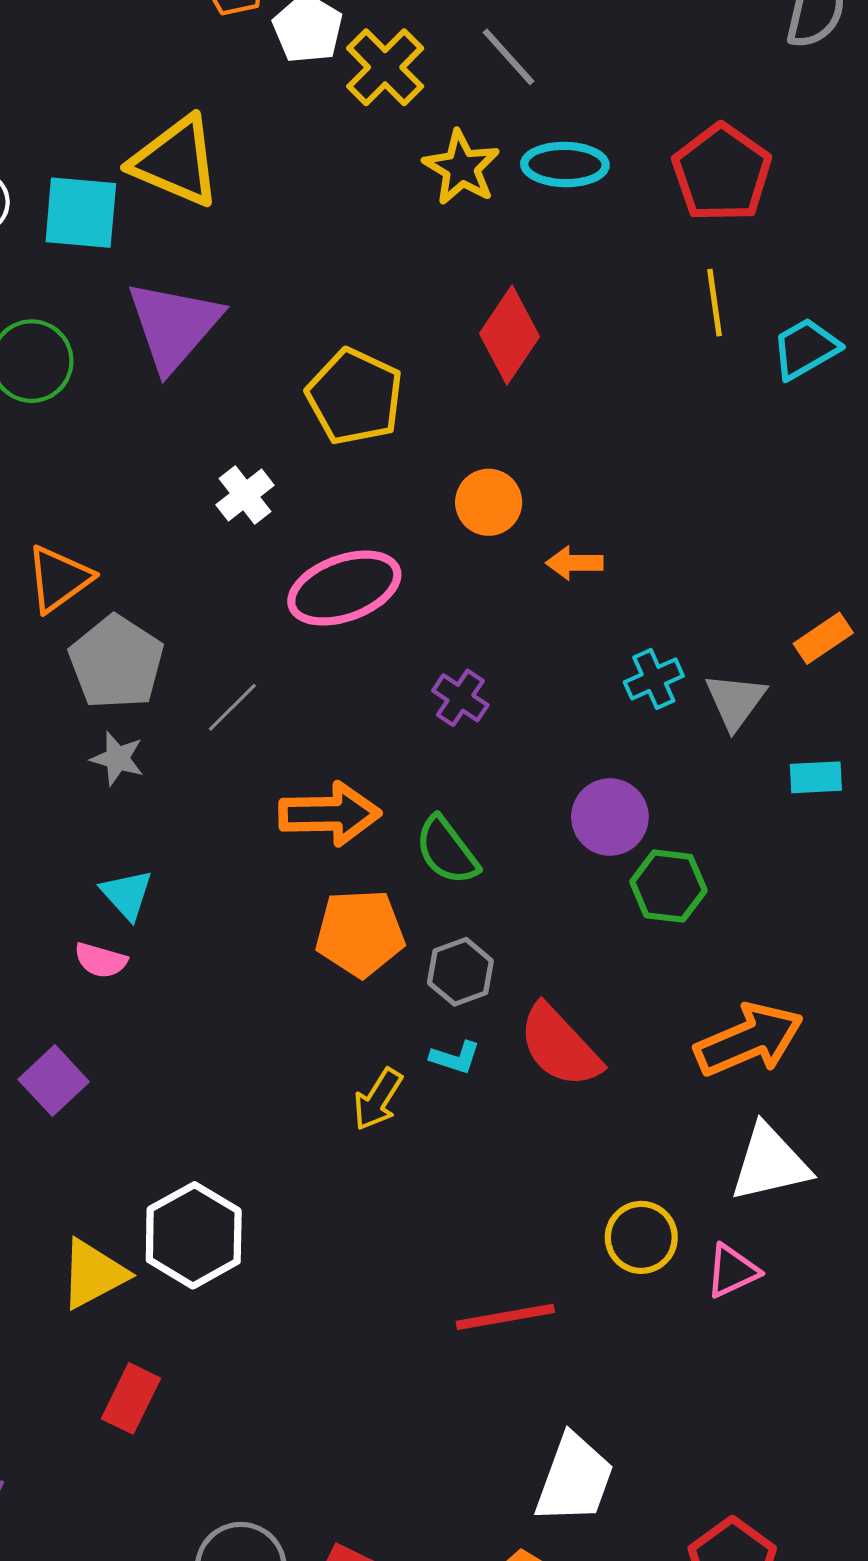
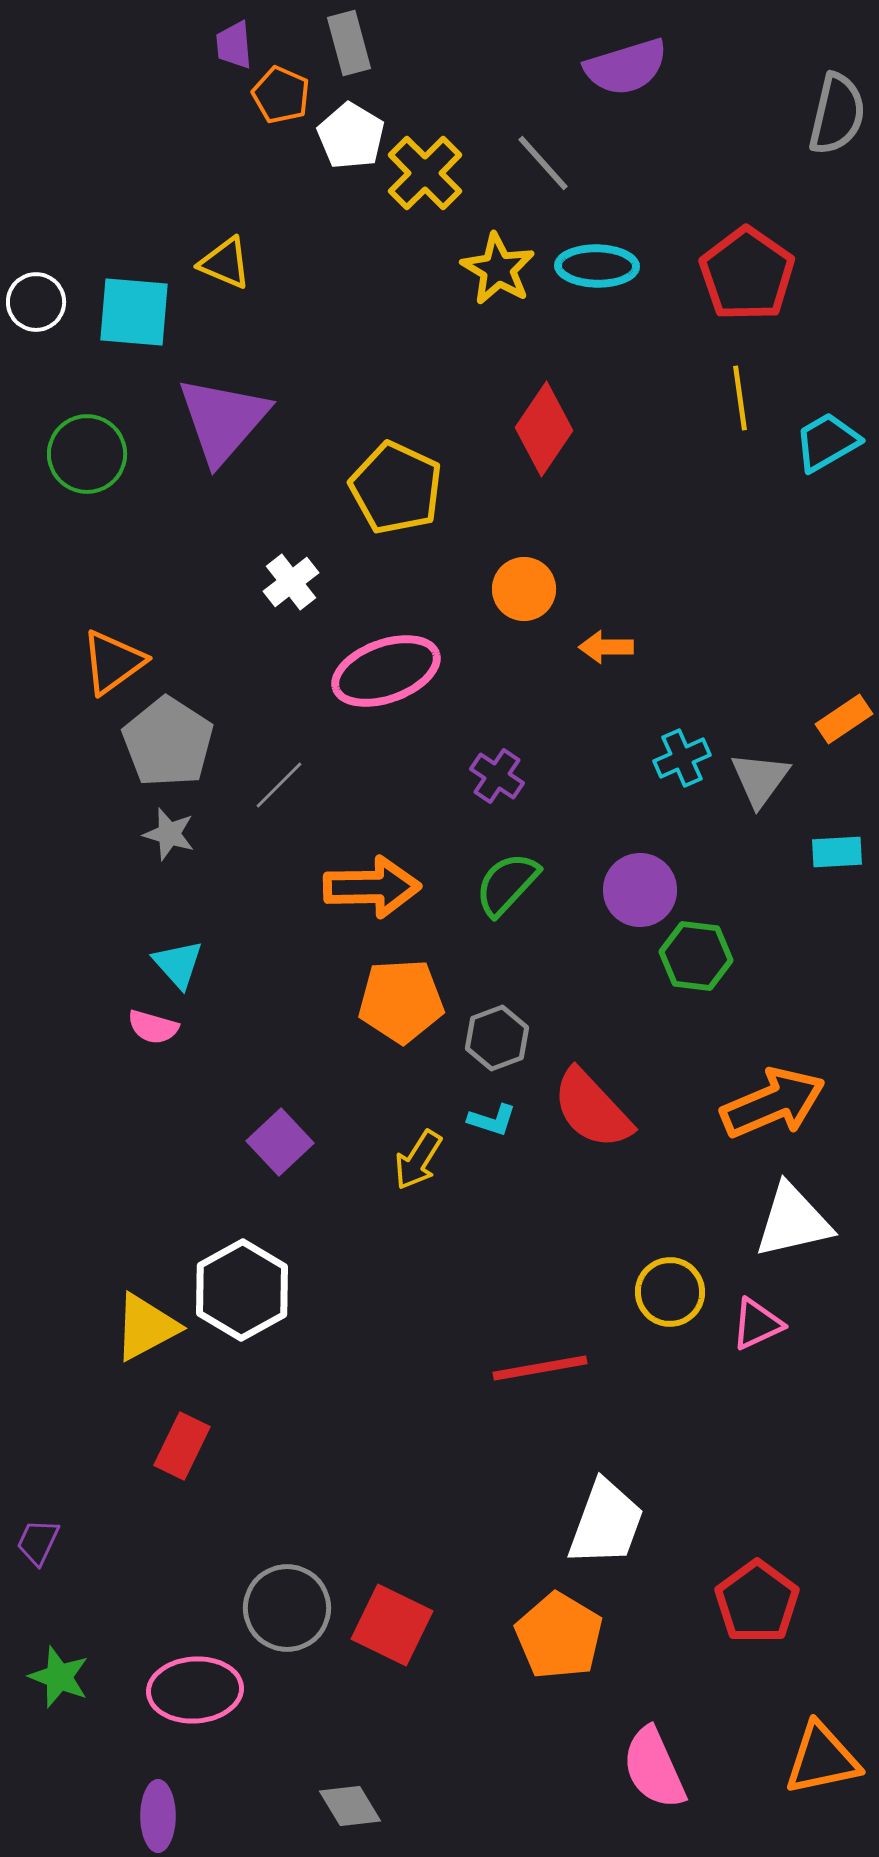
yellow triangle: (176, 161) -> (225, 263), size x0.6
green semicircle: (447, 850) -> (507, 884), moved, turned 80
purple square: (54, 1081) -> (280, 1142), moved

